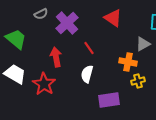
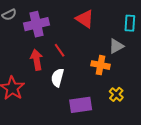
purple cross: (67, 23) -> (36, 24), turned 30
red arrow: (56, 57) -> (36, 60), moved
yellow cross: (138, 81) -> (116, 94), moved, turned -32

